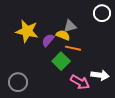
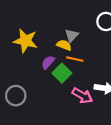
gray triangle: (70, 26) -> (72, 35), turned -32
purple semicircle: (48, 40) -> (48, 62), moved

